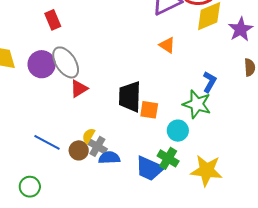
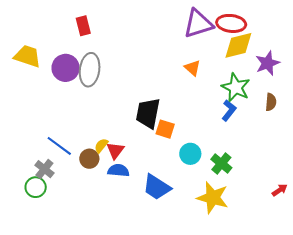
gray ellipse: (66, 62) -> (90, 70), turned 32
red triangle: (79, 89) -> (115, 150), moved, turned -30
green star: (197, 104) -> (236, 87), moved
gray cross: (97, 146) -> (44, 169), moved
green cross: (168, 158) -> (221, 164), moved

